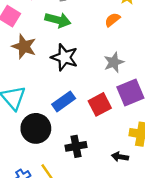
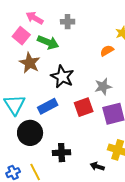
green arrow: (58, 20) -> (48, 42), moved
blue rectangle: (64, 101) -> (48, 106), moved
red square: (100, 104) -> (84, 107), moved

